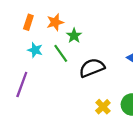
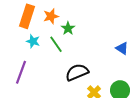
orange rectangle: (28, 22) -> (27, 16), size x1.6
black semicircle: (92, 68) -> (77, 72), moved

